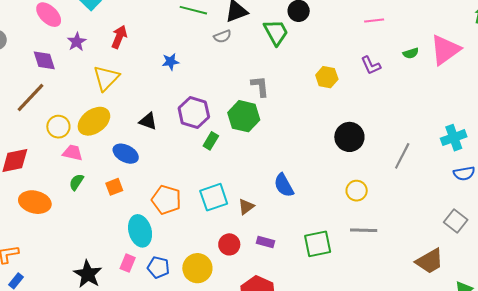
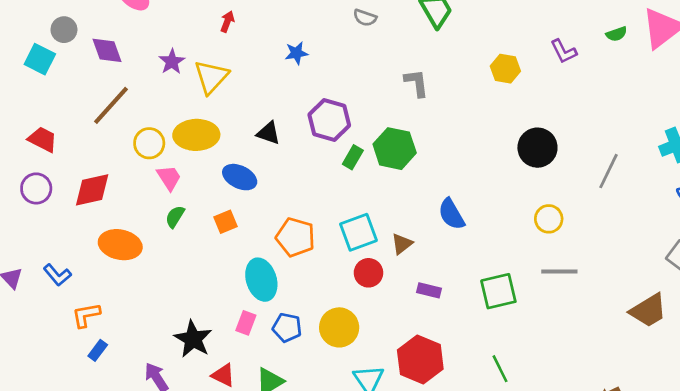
gray semicircle: (222, 36) -> (365, 18), turned 42
red arrow: (119, 37) -> (227, 22), size x0.7
purple star: (77, 42) -> (172, 62), moved
purple diamond: (44, 60) -> (107, 50), moved
green hexagon: (244, 116) -> (395, 149), moved
yellow ellipse: (94, 121) -> (196, 135), turned 36
pink trapezoid: (73, 153) -> (169, 178), turned 45
red circle: (229, 244) -> (368, 273), moved

